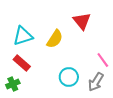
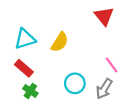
red triangle: (82, 21) -> (104, 16), moved
green cross: (13, 84) -> (30, 91), moved, turned -32

